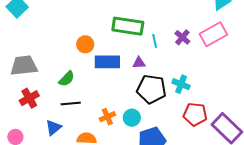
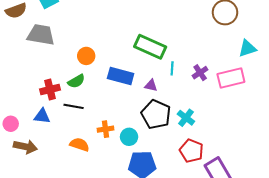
orange circle: (85, 44) -> (86, 56), moved
gray trapezoid: (24, 66) -> (41, 35), moved
red cross: (29, 98) -> (50, 90), moved
blue triangle: (53, 128) -> (42, 116), moved, turned 30

